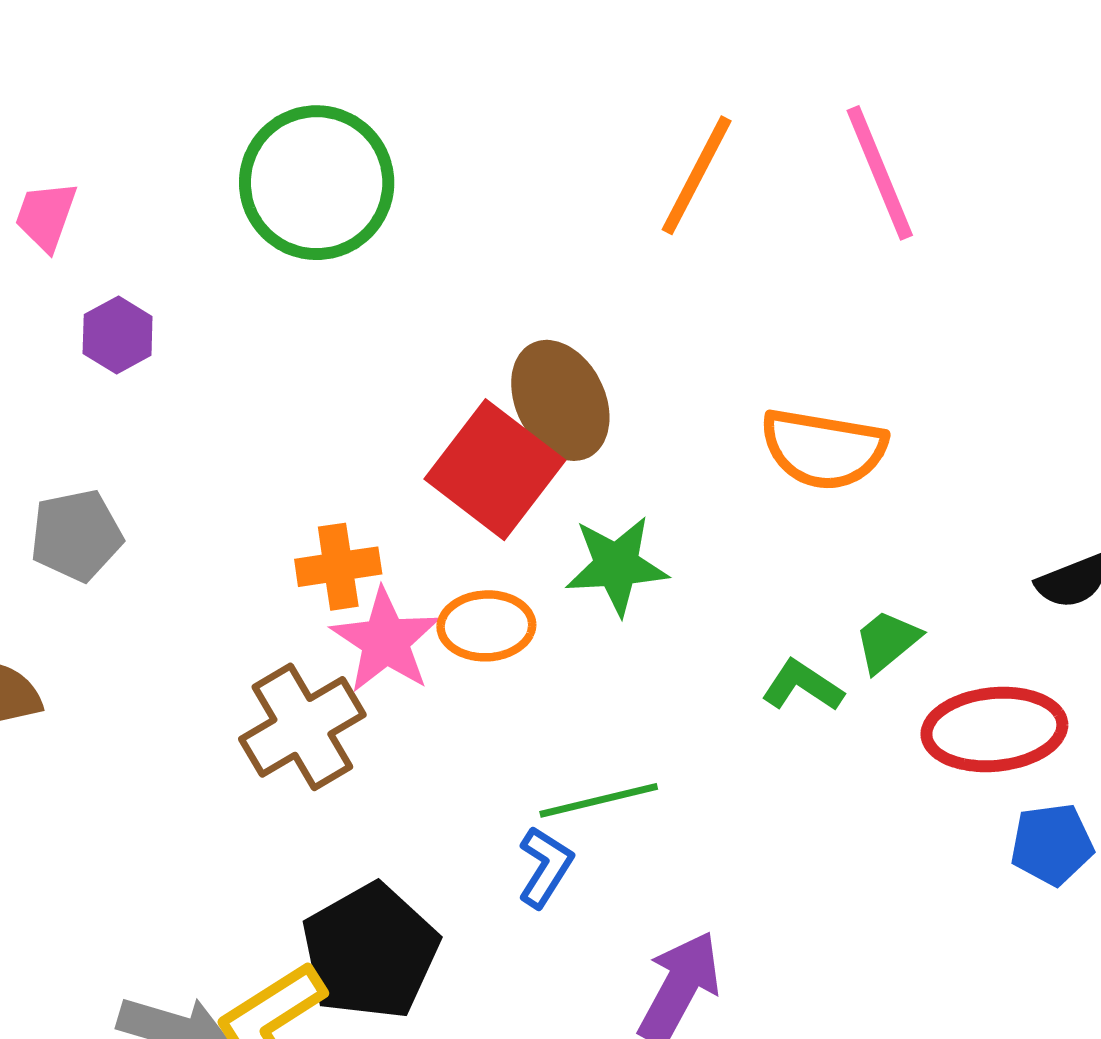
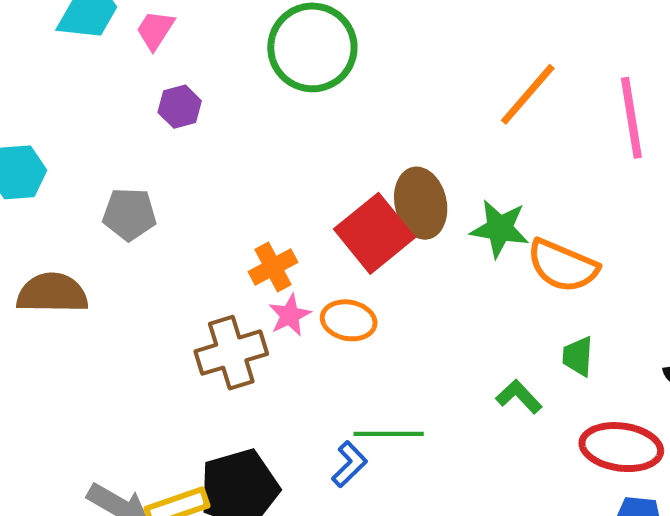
green star: (617, 565) -> (500, 229), moved
orange cross: (338, 567) -> (273, 267), turned -33
pink star: (386, 641) -> (290, 315), size x0.7
green trapezoid: (887, 641) -> (578, 356), moved, turned -60

